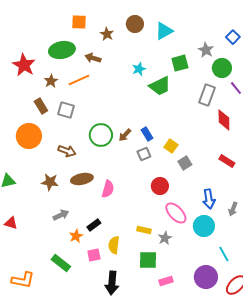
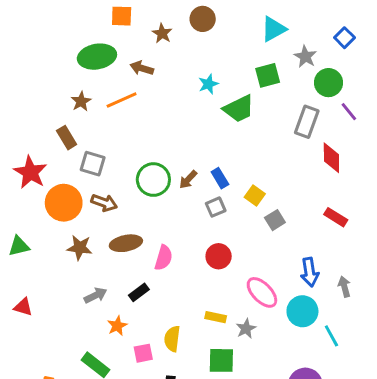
cyan triangle: (164, 31) -> (274, 29), moved
red star: (24, 65) -> (30, 172), moved
gray square: (66, 110) -> (93, 164), moved
orange circle: (29, 136) -> (64, 203), moved
red circle: (160, 186) -> (219, 256), moved
gray arrow: (233, 209) -> (344, 287), turned 144
black rectangle: (94, 225) -> (139, 292), moved
cyan line: (224, 254) -> (331, 336), moved

